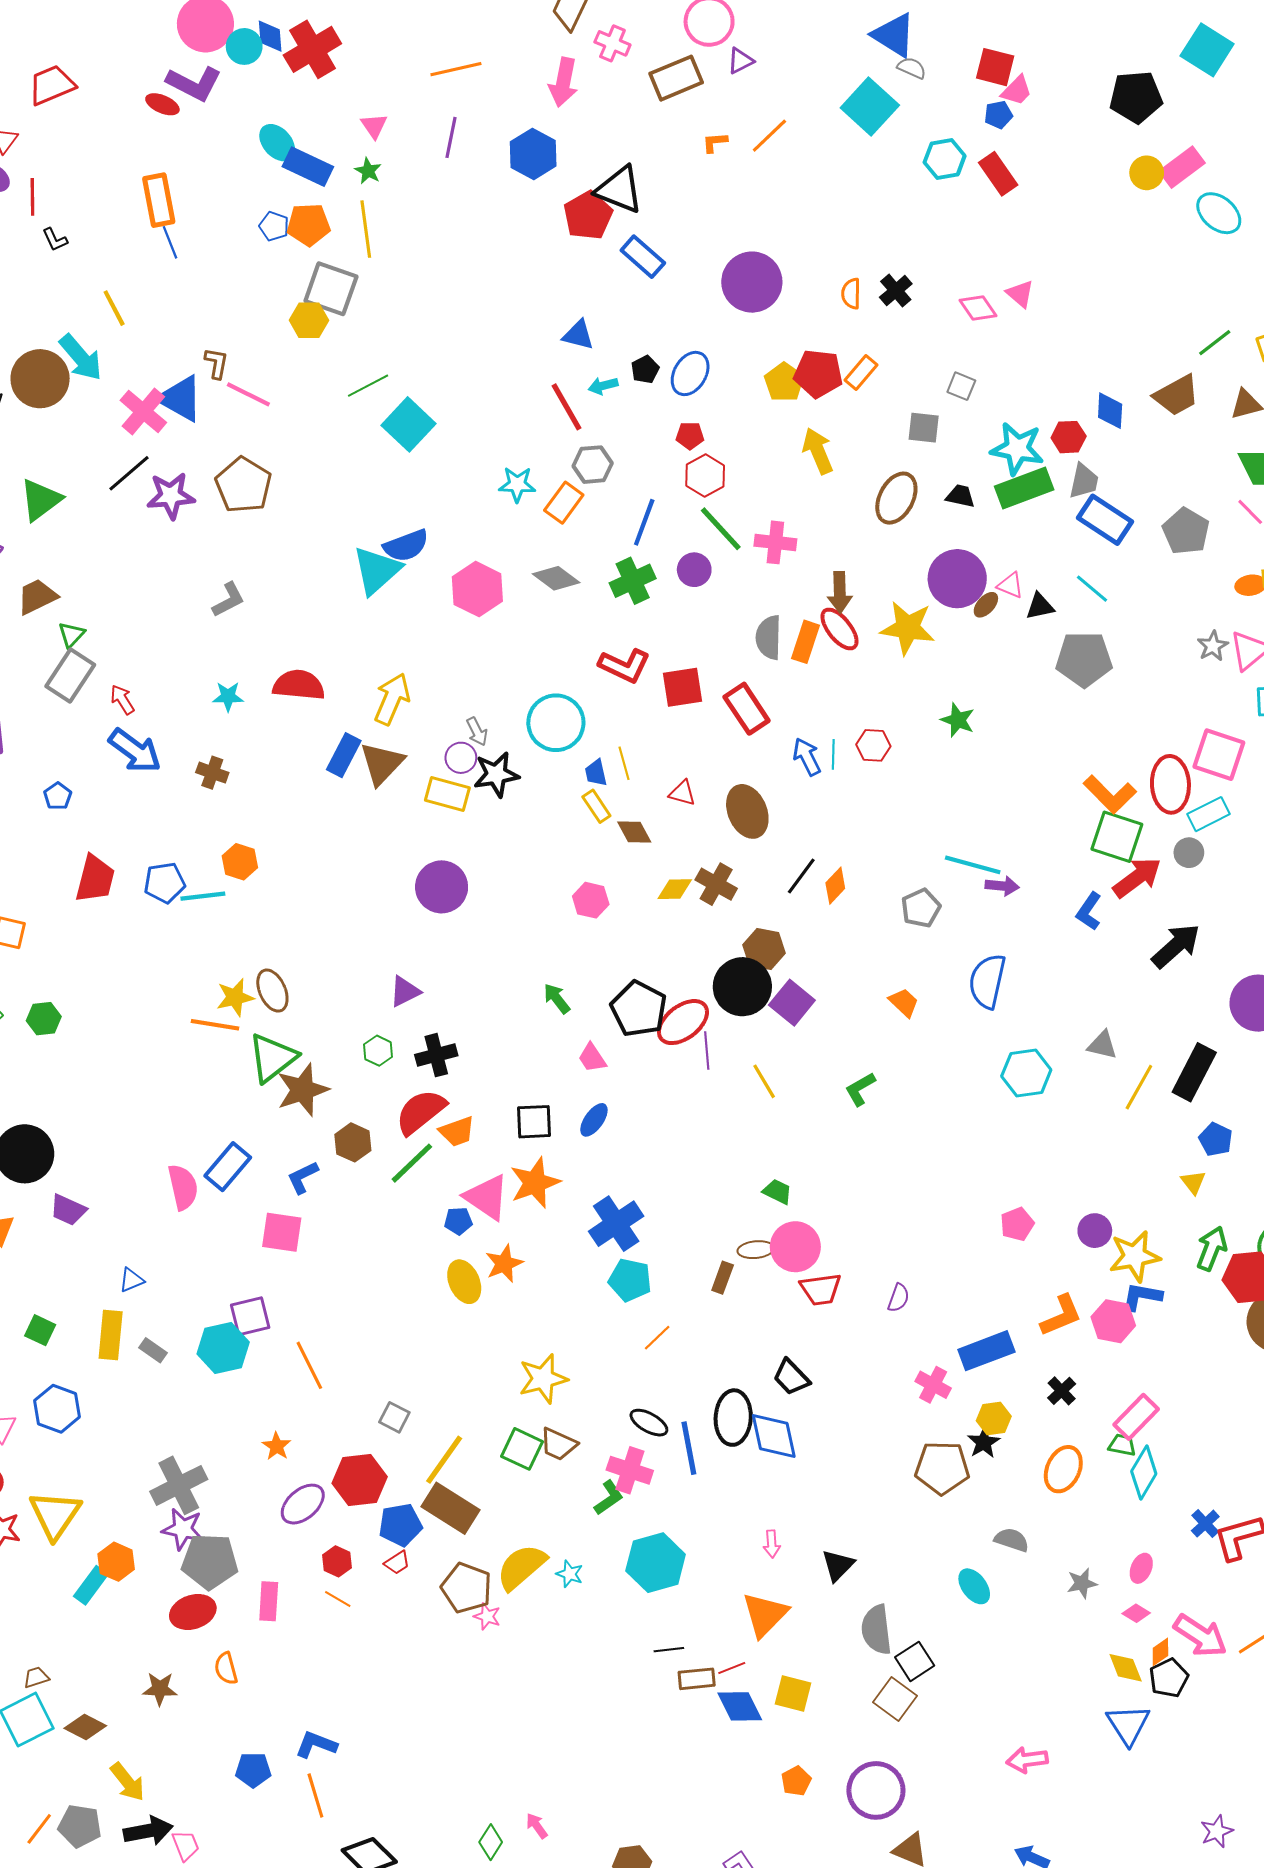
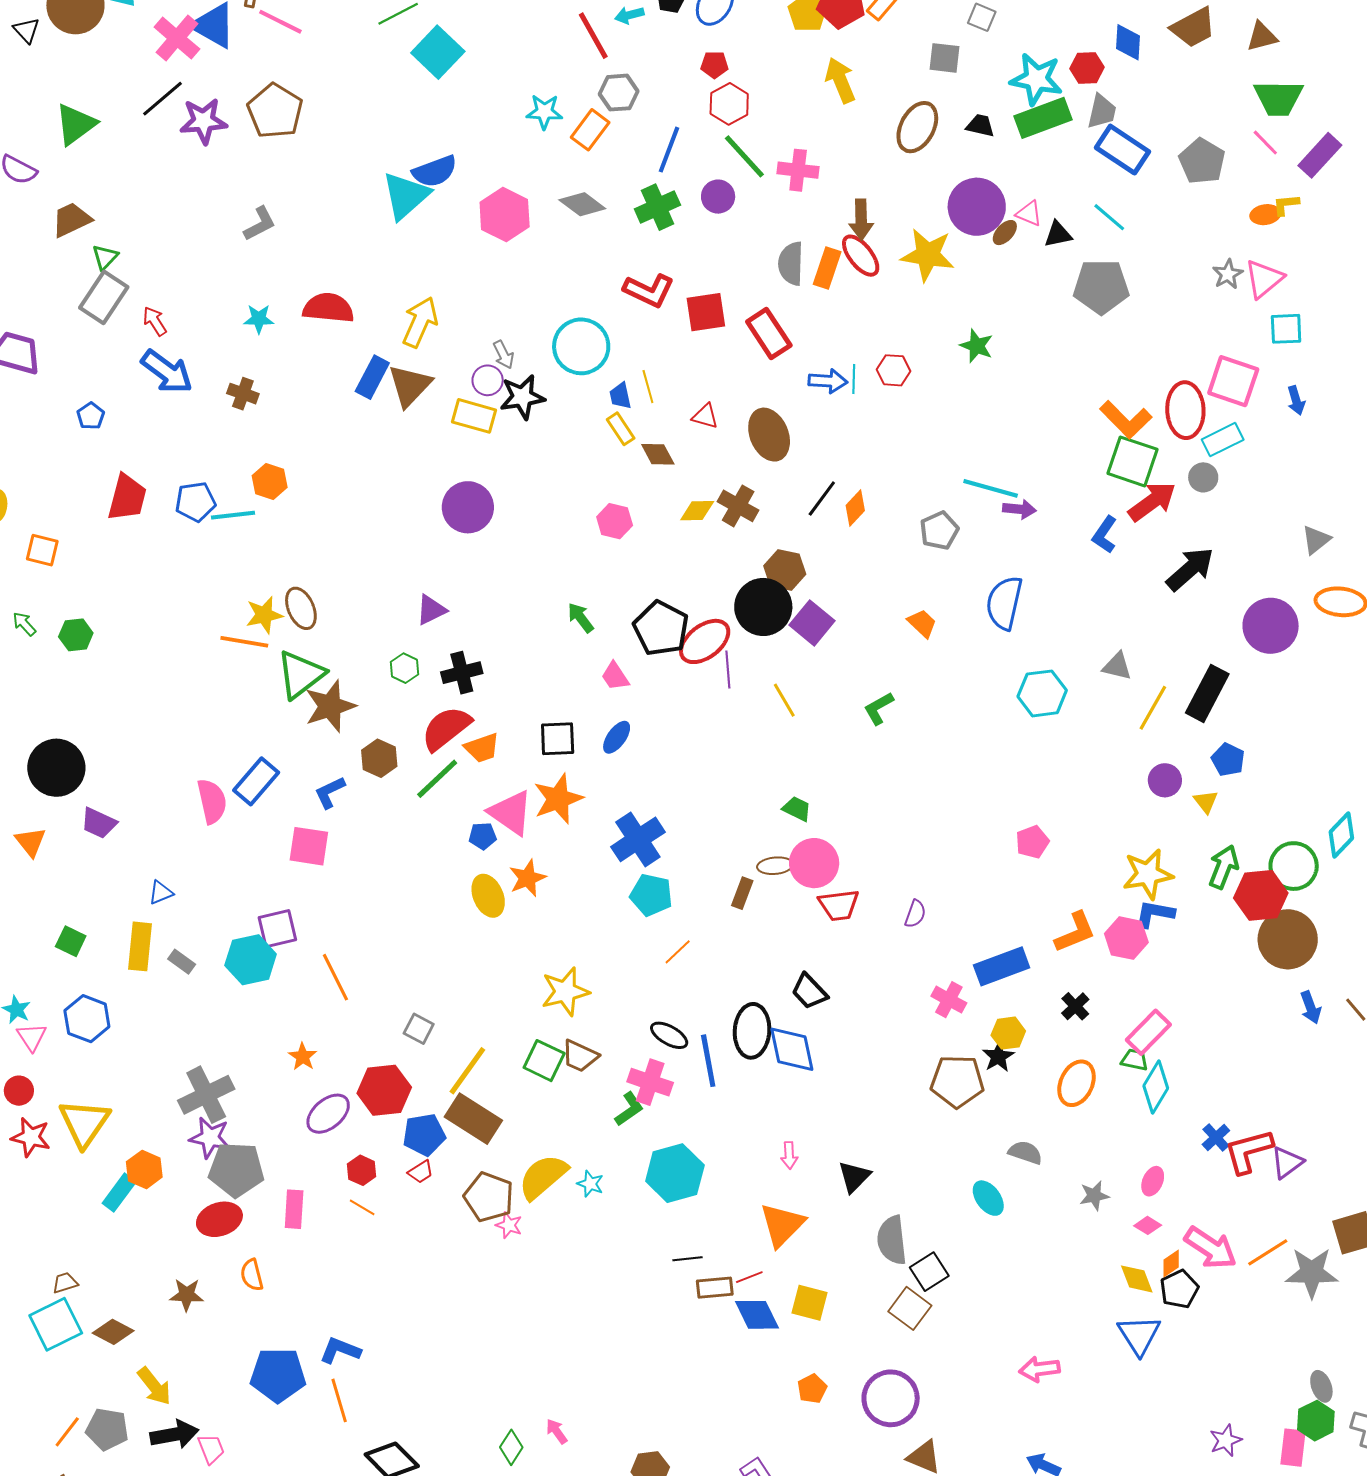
blue arrow: (807, 757) -> (828, 381), turned 120
purple circle: (1095, 1231) -> (1165, 780), moved
blue pentagon: (253, 1770) -> (278, 1375), size x1.6

